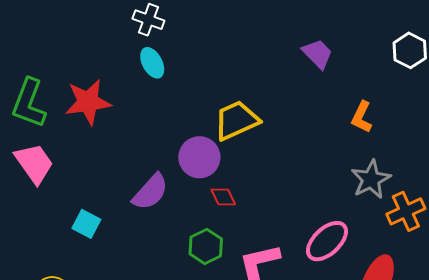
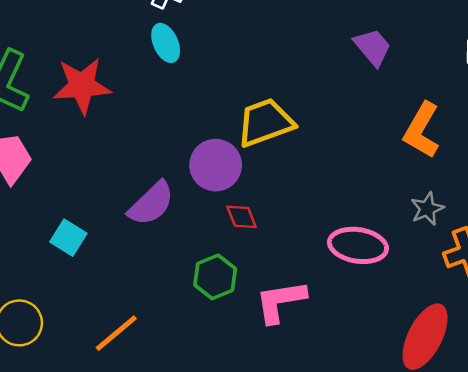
orange L-shape: (362, 117) -> (422, 130), size x1.4
gray star: (371, 179) -> (427, 209), size x0.7
pink ellipse: (327, 241) -> (358, 245), moved, turned 48

